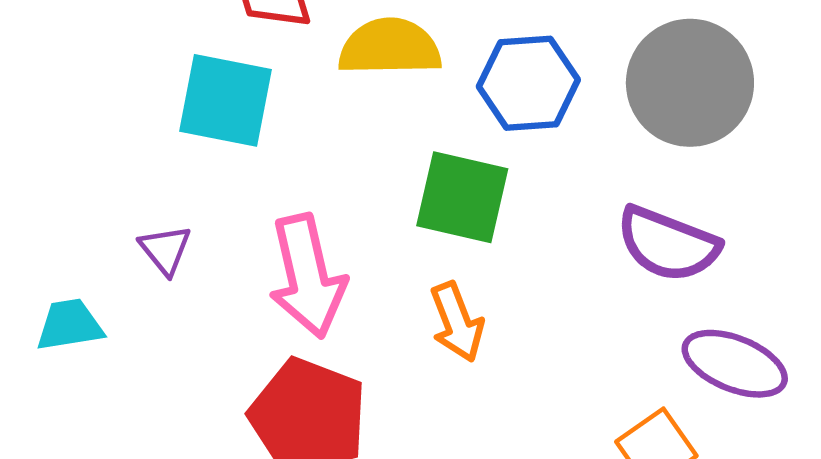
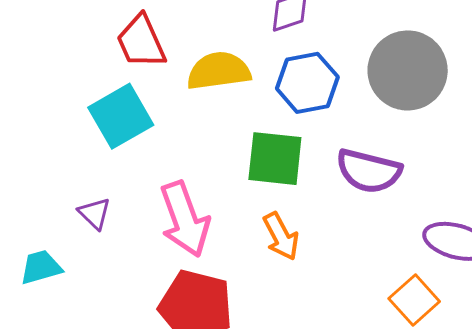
cyan square: (226, 100) -> (121, 116), turned -34
purple semicircle: (668, 244) -> (369, 171), moved

